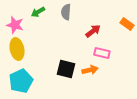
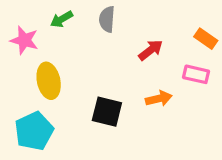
yellow ellipse: (17, 49) -> (49, 81), moved
pink rectangle: (102, 53) -> (196, 74), moved
orange arrow: (90, 70) -> (159, 99), moved

